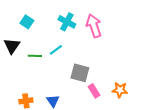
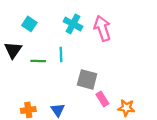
cyan line: (56, 50) -> (61, 54), turned -56
orange star: (120, 90) -> (126, 108), moved

